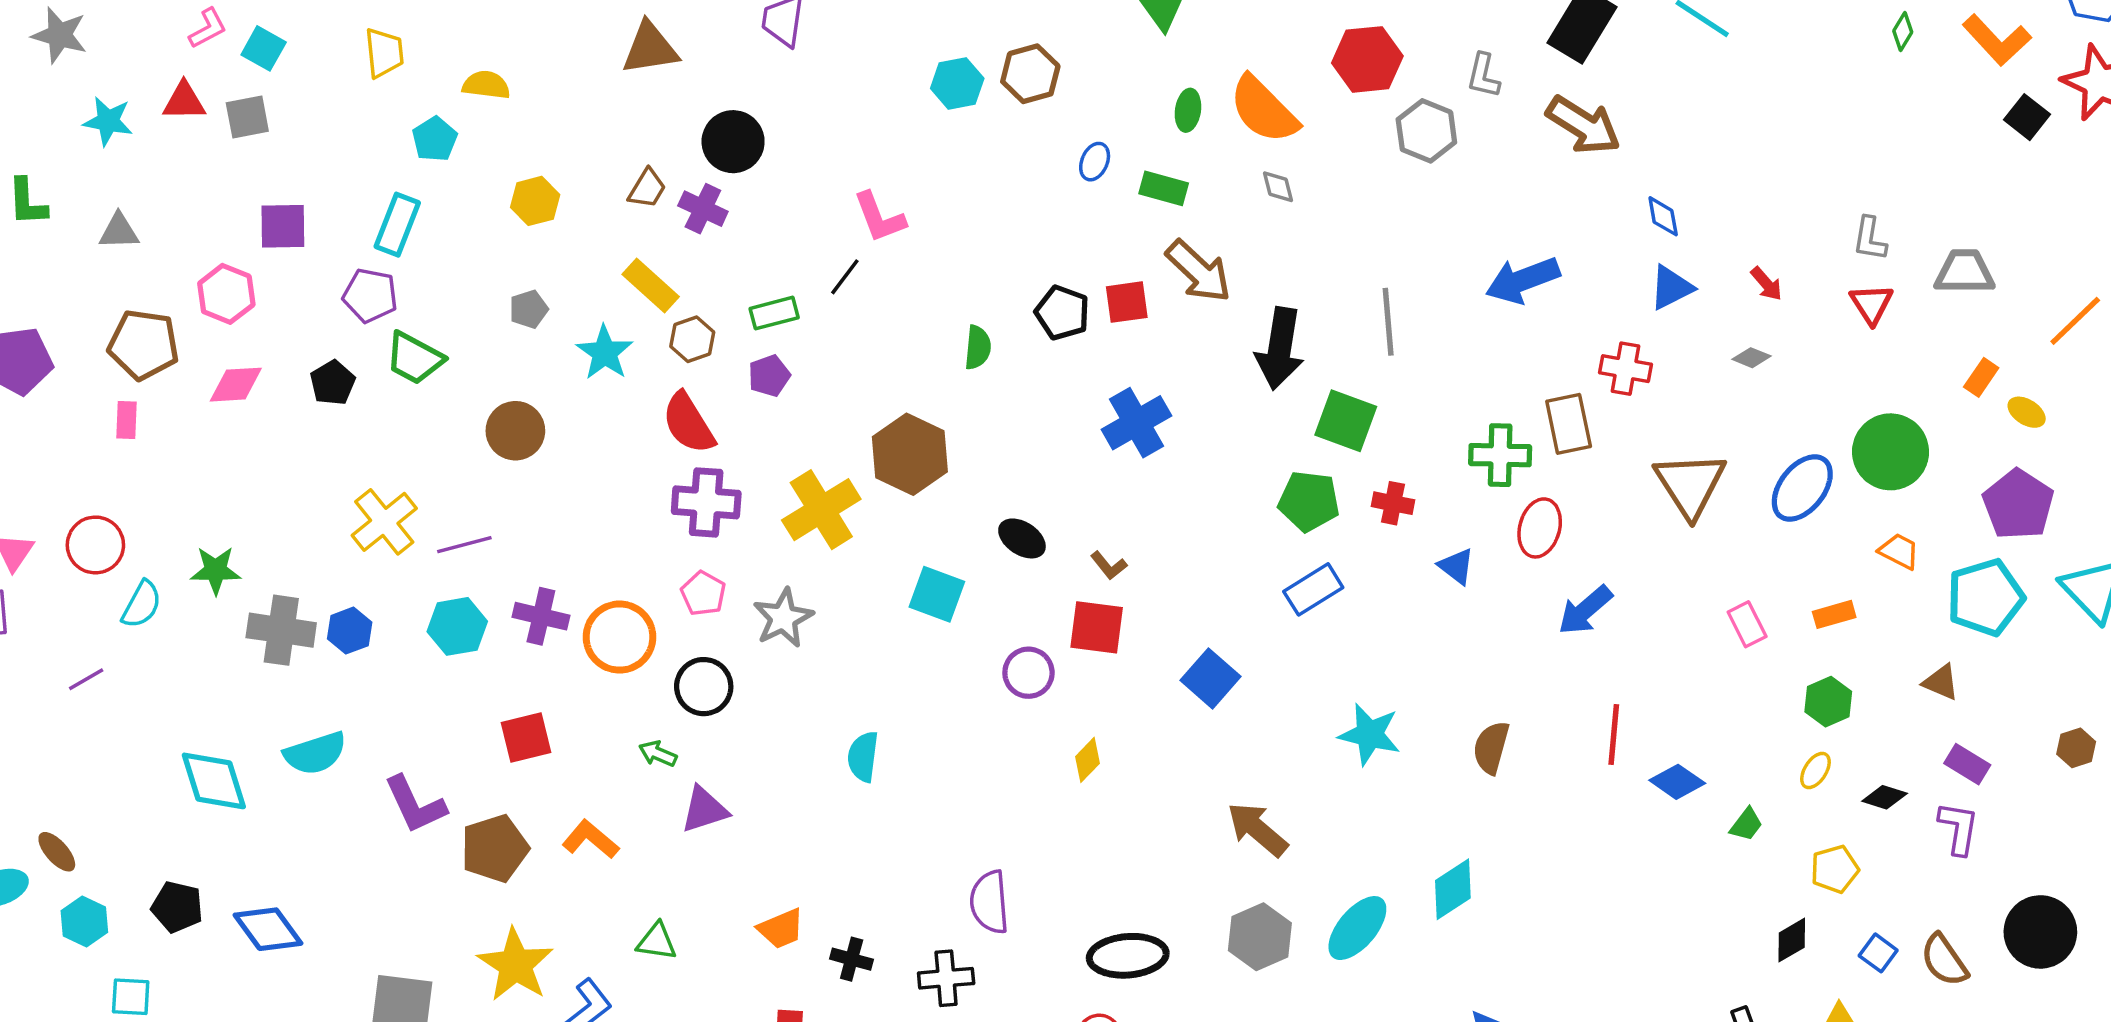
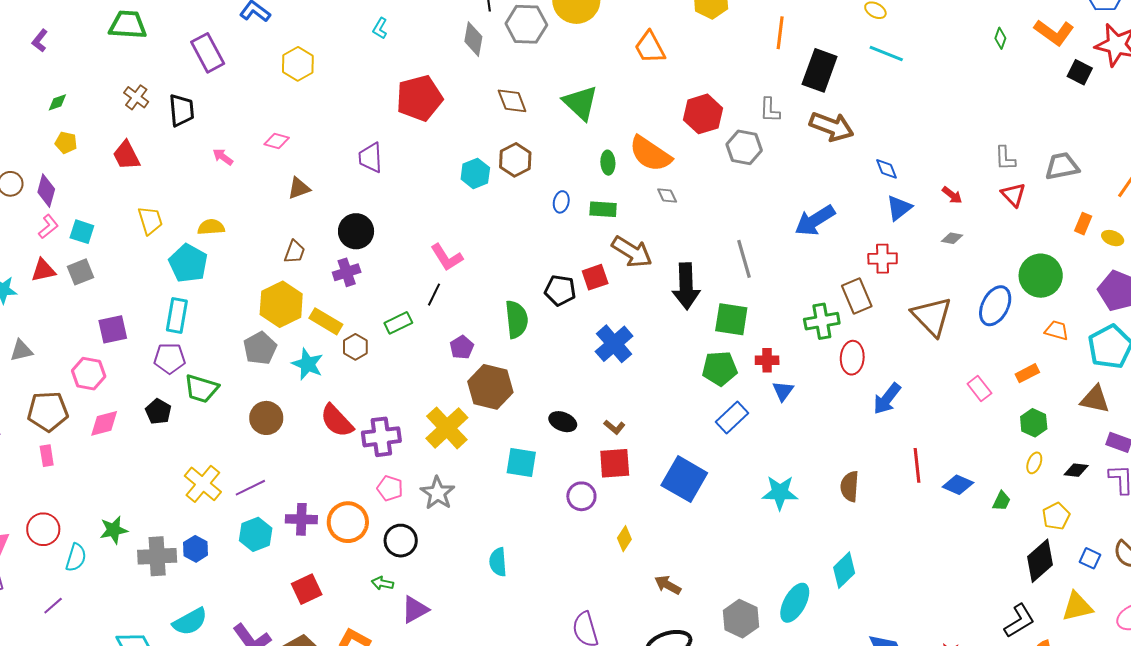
brown triangle: (650, 48) -> (299, 188), size x0.7
cyan pentagon: (435, 139) -> (188, 263), size x1.5
brown trapezoid: (647, 189) -> (295, 252), moved
yellow hexagon: (535, 201) -> (281, 304), moved, size x1.6
purple cross: (703, 209) -> (347, 272), turned -32
gray pentagon: (529, 309) -> (260, 348), size x1.5
green semicircle: (978, 347) -> (516, 319), size x1.5
purple pentagon: (769, 376) -> (462, 347), moved
red semicircle: (688, 423) -> (337, 421), moved
blue triangle: (1456, 566) -> (783, 391), moved, turned 40
blue square: (1211, 678) -> (684, 479), size x1.4
brown triangle: (1941, 682) -> (1095, 399), size x1.4
brown arrow: (1257, 829) -> (668, 585), moved, size x0.7
black diamond: (1792, 940) -> (1040, 561), size x1.6

